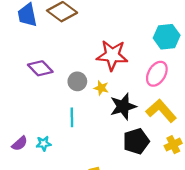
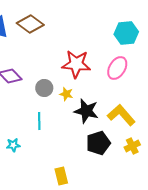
cyan hexagon: (167, 37) -> (126, 33), moved
pink ellipse: (157, 74) -> (117, 68), moved
black star: (123, 106) -> (86, 111), turned 30

